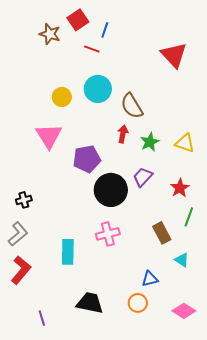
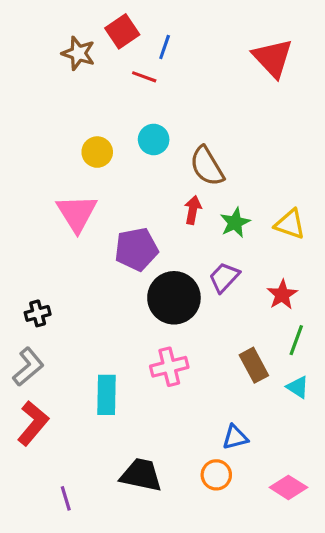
red triangle: (174, 55) -> (273, 58), moved
cyan circle: (98, 89) -> (154, 139), size x0.7
cyan triangle: (182, 260) -> (298, 387), moved

